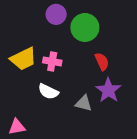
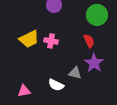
green circle: (85, 27) -> (97, 15), moved
white semicircle: (48, 92) -> (56, 85), moved

